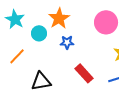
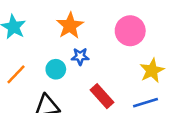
cyan circle: (39, 33) -> (56, 69), moved

